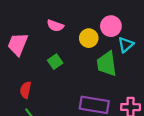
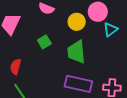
green trapezoid: (107, 64) -> (76, 52), moved

